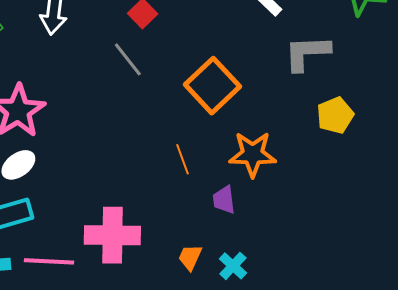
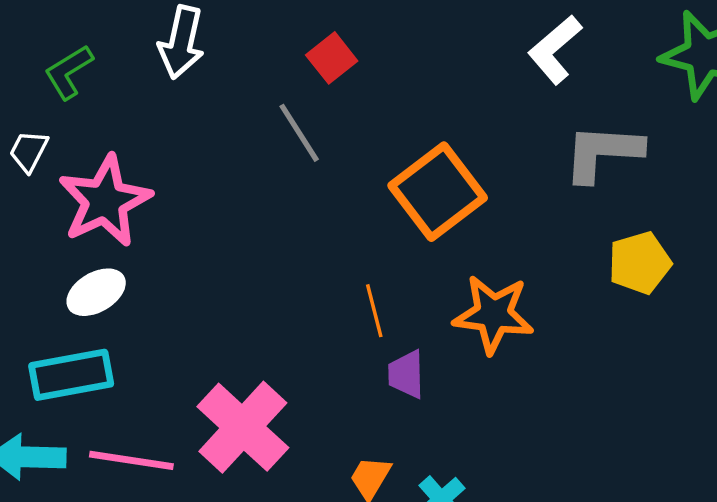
purple trapezoid: (224, 200) -> (406, 374), moved
pink cross: (112, 235) -> (243, 427), turned 36

